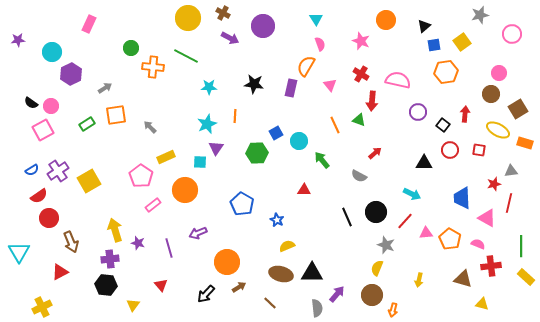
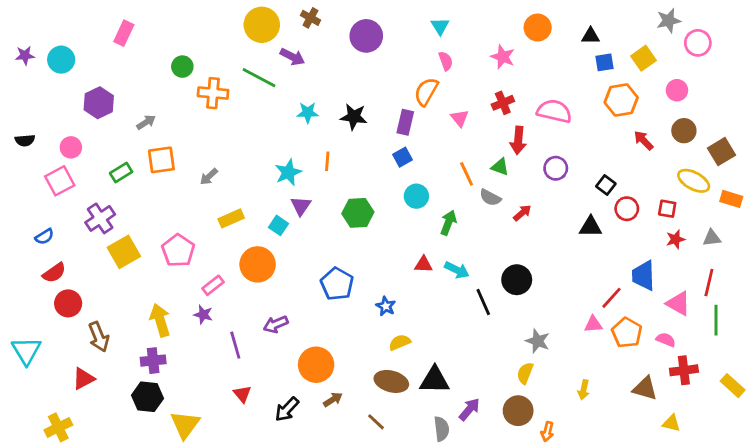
black triangle: (424, 26) -> (591, 36), turned 40
pink circle: (512, 34) -> (698, 43), moved
purple arrow: (230, 38) -> (292, 57), moved
cyan circle: (52, 52) -> (61, 60), moved
pink circle: (499, 73) -> (677, 90), moved
red cross: (361, 74) -> (503, 103), turned 35
cyan star: (209, 87) -> (308, 113), moved
black semicircle: (31, 103) -> (25, 140), moved, turned -40
purple circle: (418, 112) -> (556, 168), moved
red arrow: (465, 114) -> (643, 140), moved, turned -49
black square: (443, 125) -> (606, 185), moved
gray arrow: (150, 127) -> (209, 177), turned -88
blue square: (276, 133) -> (402, 157), moved
green arrow: (322, 160) -> (448, 223), turned 60
cyan square: (200, 162) -> (278, 225), turned 32
purple cross: (58, 171) -> (100, 218), moved
pink pentagon: (141, 176) -> (178, 250), moved
gray semicircle: (359, 176) -> (490, 198), moved
red star: (494, 184) -> (676, 239), moved
cyan arrow: (412, 194) -> (457, 270), moved
black circle: (376, 212) -> (517, 280), moved
red line: (405, 221) -> (611, 298), moved
purple star: (138, 243) -> (203, 315), moved
green line: (521, 246) -> (716, 320), moved
red triangle: (161, 285) -> (242, 394), moved
yellow triangle: (133, 305) -> (185, 425), size x1.6

